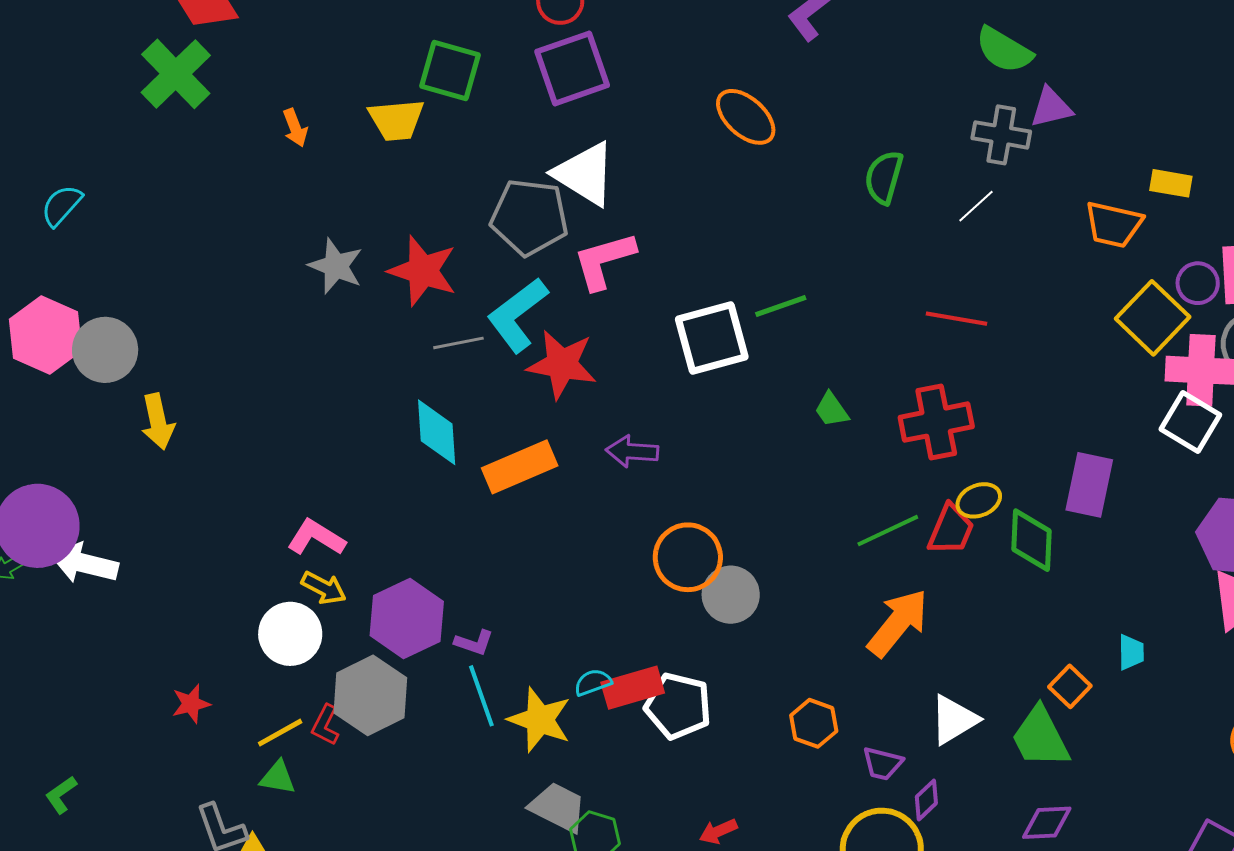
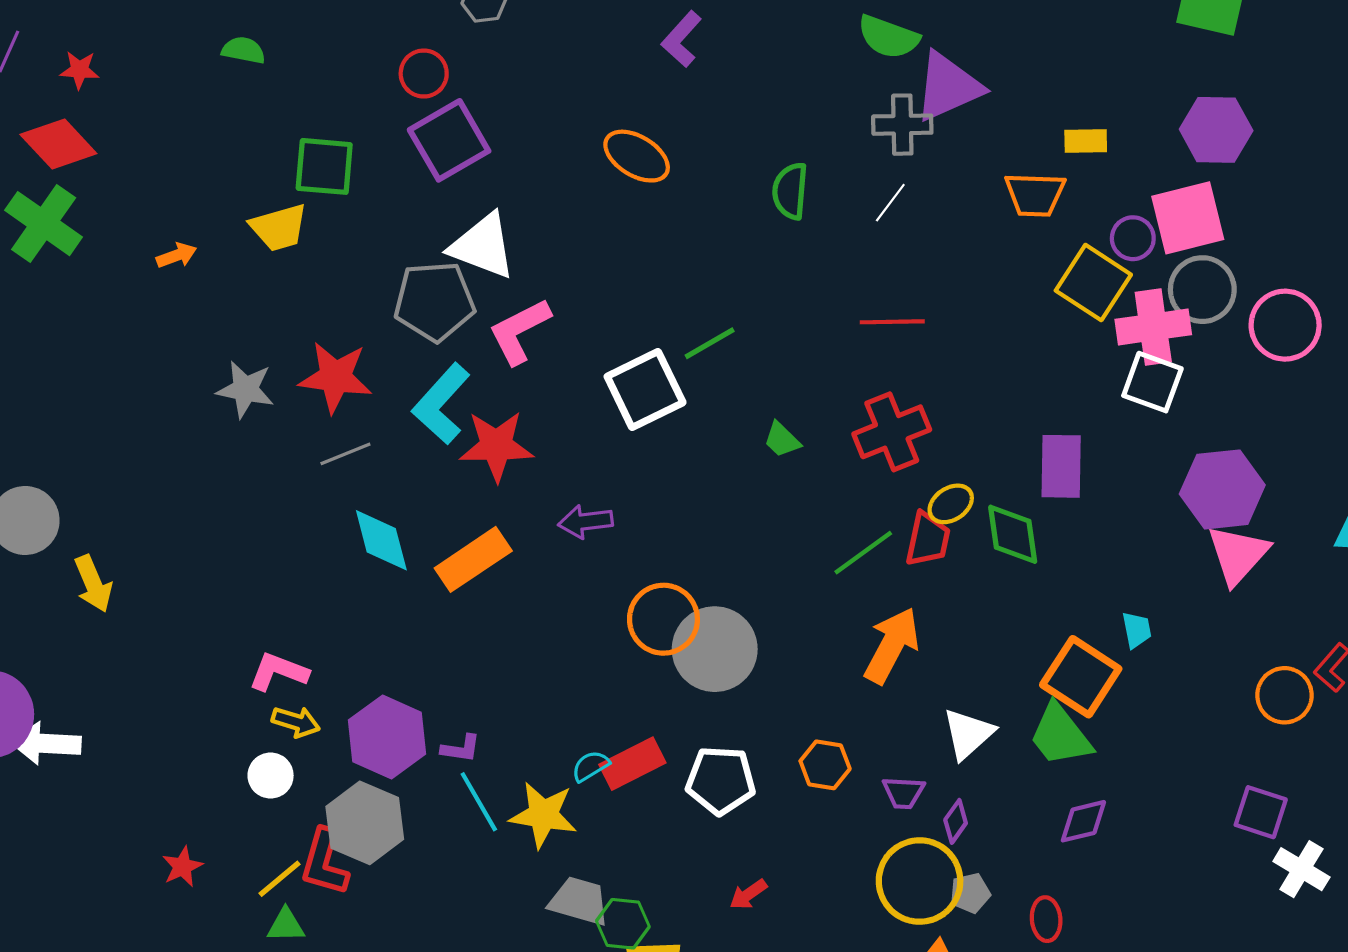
purple triangle: (1051, 107) -> (948, 87), size x1.6
orange arrow: (295, 128) -> (177, 255), turned -78
gray line: (458, 343) -> (345, 454), moved
gray circle: (731, 595) -> (715, 649), size x1.4
white circle: (290, 634) -> (271, 776), size x0.7
orange square: (1070, 686) -> (1081, 677), size x1.8
white pentagon: (678, 706) -> (721, 780), moved
red L-shape: (325, 725) -> (324, 862), size x1.6

